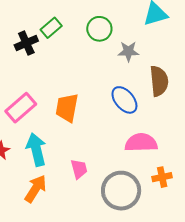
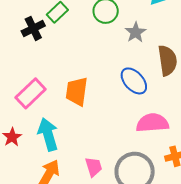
gray star: (128, 51) -> (136, 32), turned -30
pink trapezoid: (79, 169) -> (94, 167), moved

